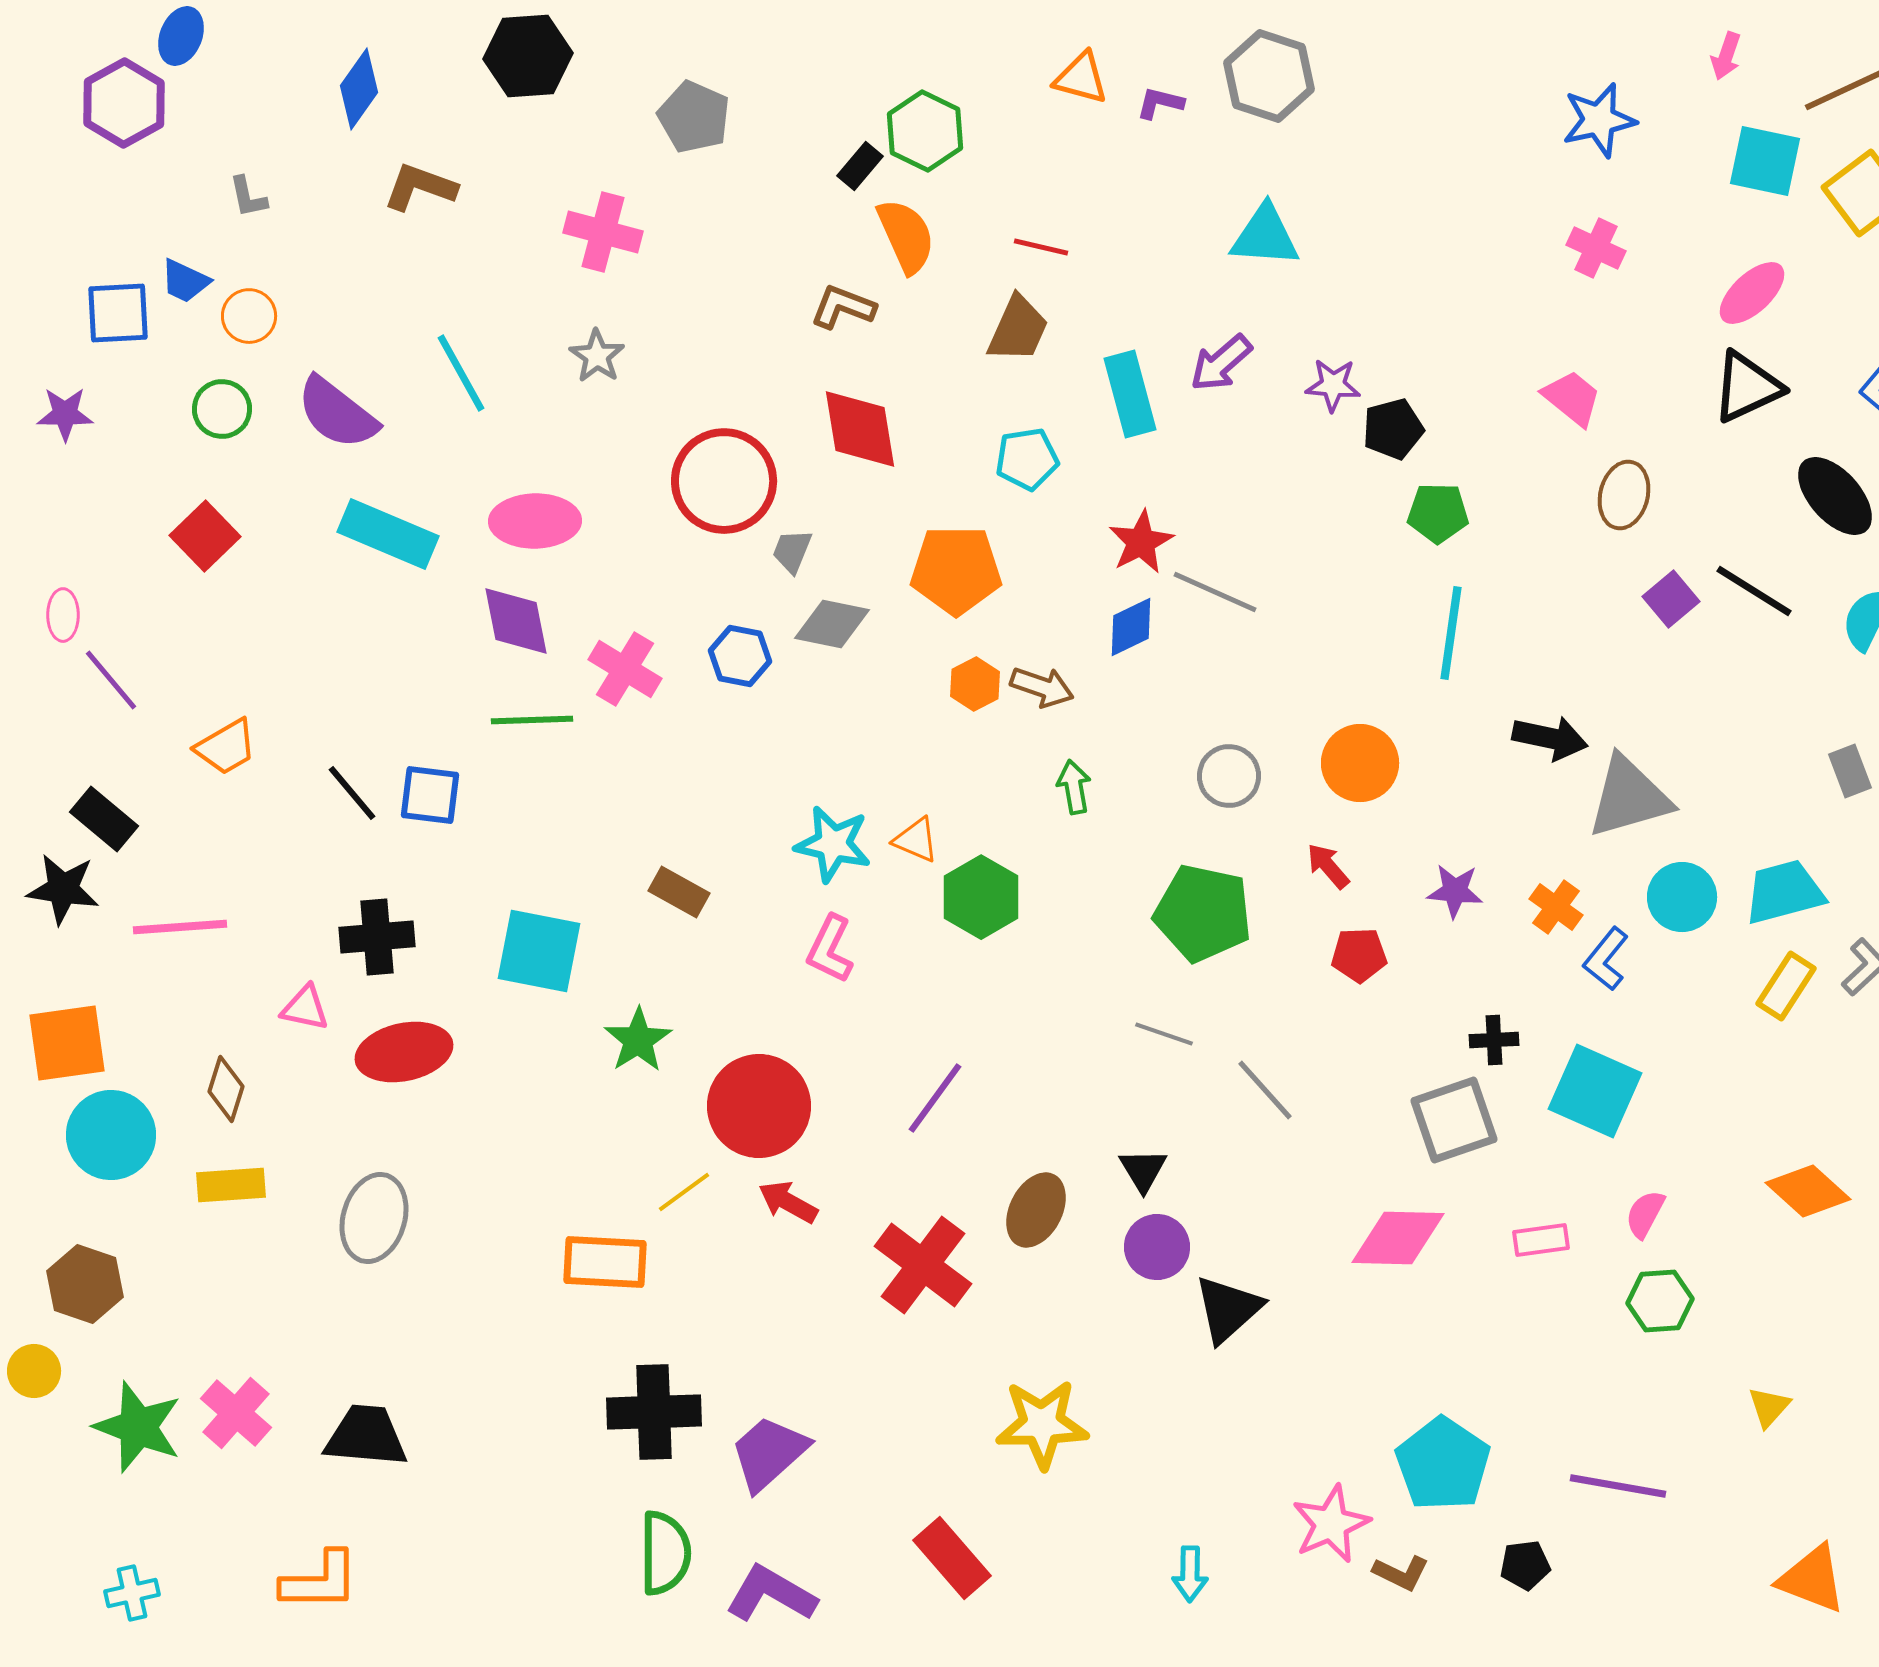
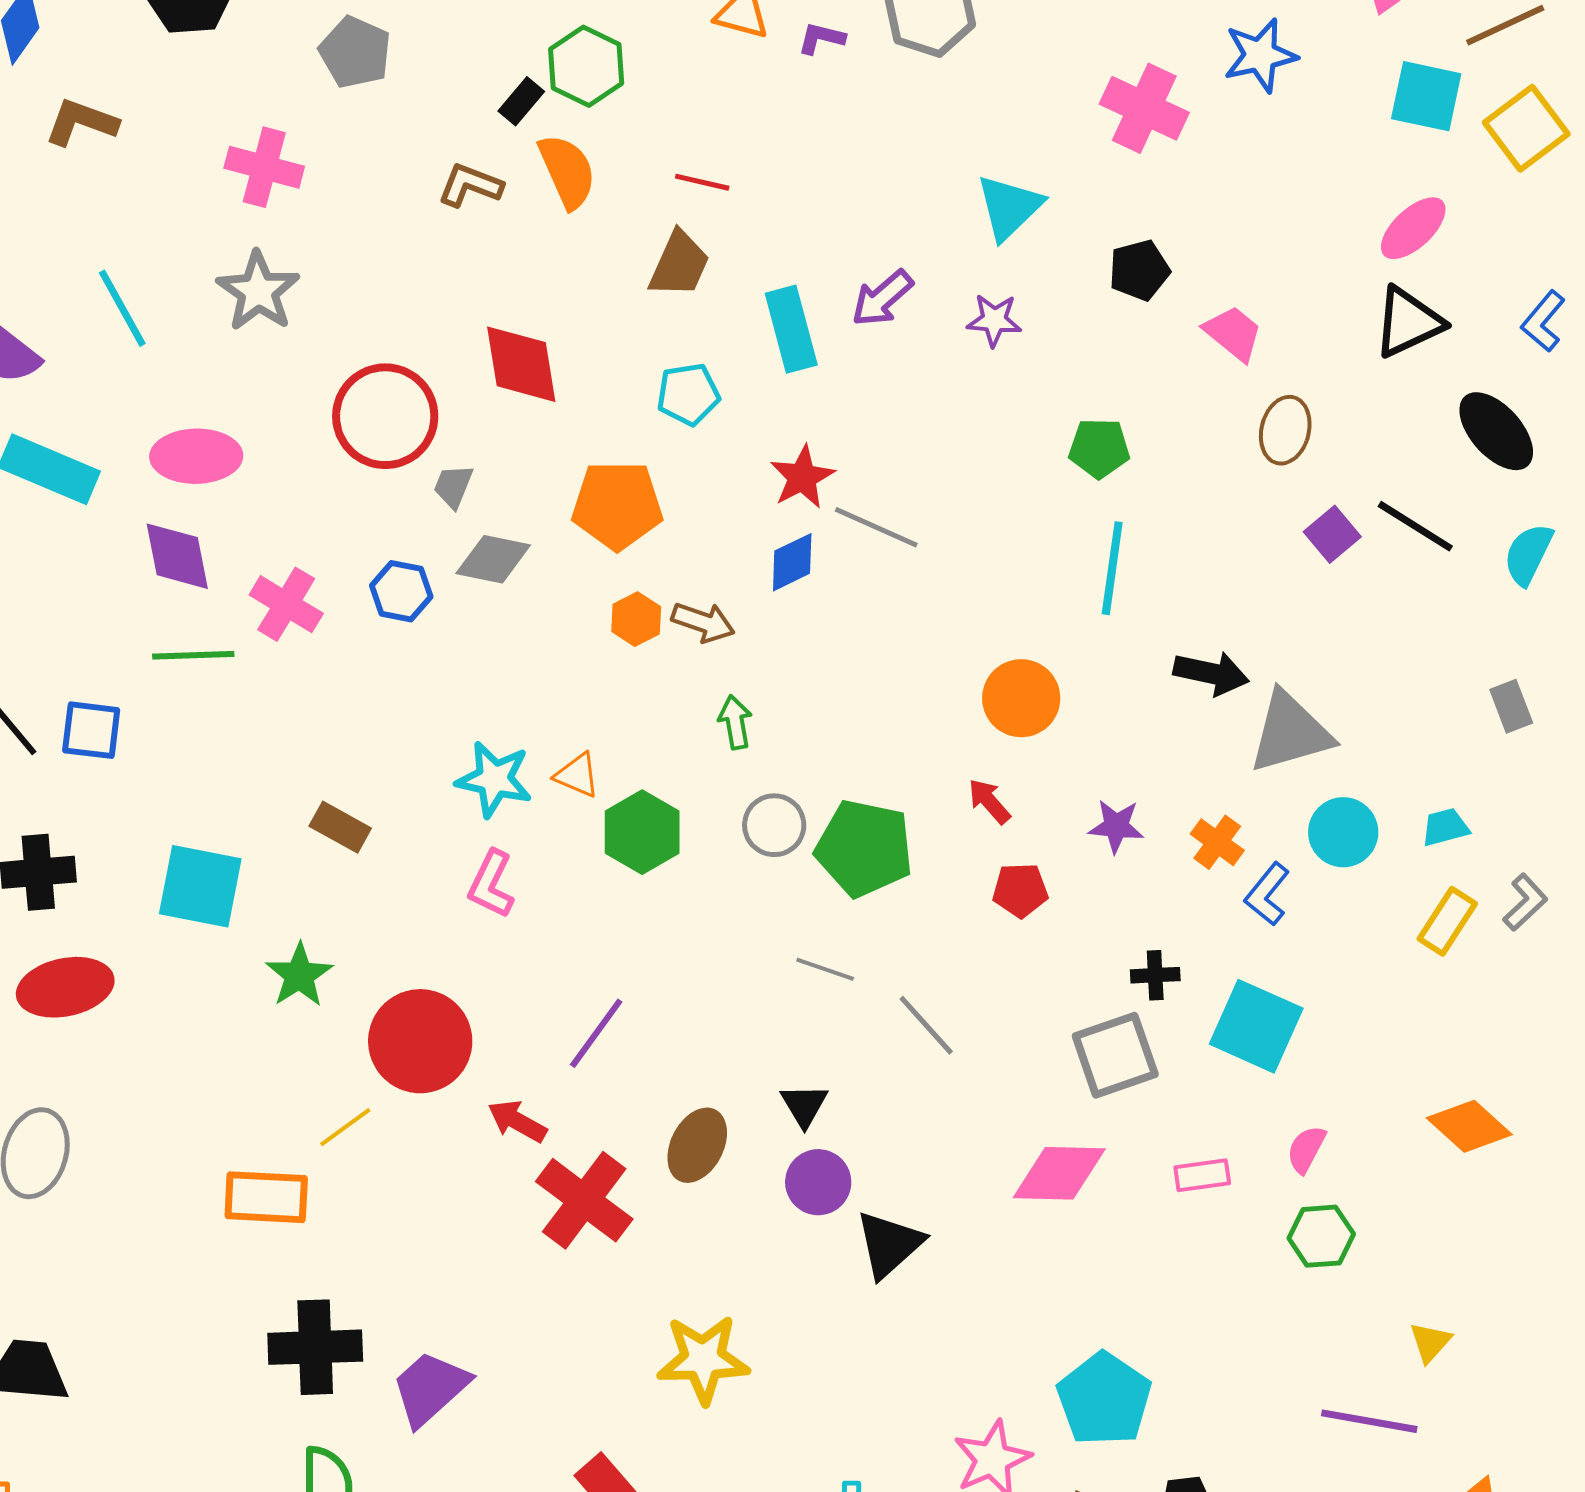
cyan triangle: (1265, 236) -> (1009, 207), moved, turned -48
pink cross: (1596, 248) -> (1144, 108), moved, size x1.5
brown L-shape: (843, 307) -> (470, 185), moved
gray star: (597, 356) -> (258, 291), size x1.5
black pentagon: (1393, 429) -> (1139, 270), moved
gray circle: (1229, 776) -> (774, 825), moved
cyan trapezoid: (1784, 892) -> (1445, 827), size x0.6
red arrow: (788, 1202) -> (517, 1121), moved
purple line: (1618, 1486) -> (1369, 1421), moved

